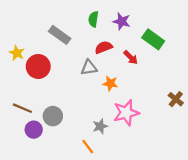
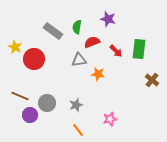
green semicircle: (93, 19) -> (77, 27), moved
green rectangle: (153, 39) -> (139, 49), moved, turned 60
brown cross: (176, 99) -> (152, 80), moved
pink star: (126, 113) -> (110, 119), moved, size x0.6
gray star: (100, 126) -> (76, 105), moved

